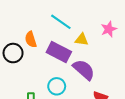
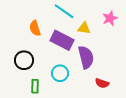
black circle: (13, 53) -> (24, 60), moved
purple semicircle: (84, 70) -> (86, 57), turned 35

